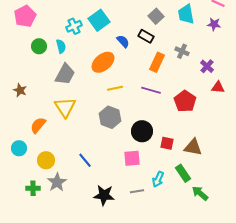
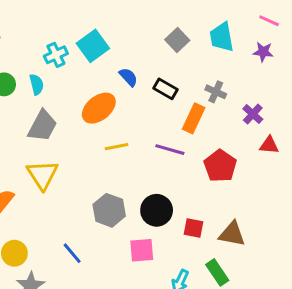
black rectangle: (146, 36) -> (165, 89), moved
orange rectangle: (157, 62) -> (194, 118), moved
gray hexagon: (110, 117) -> (109, 210), moved

